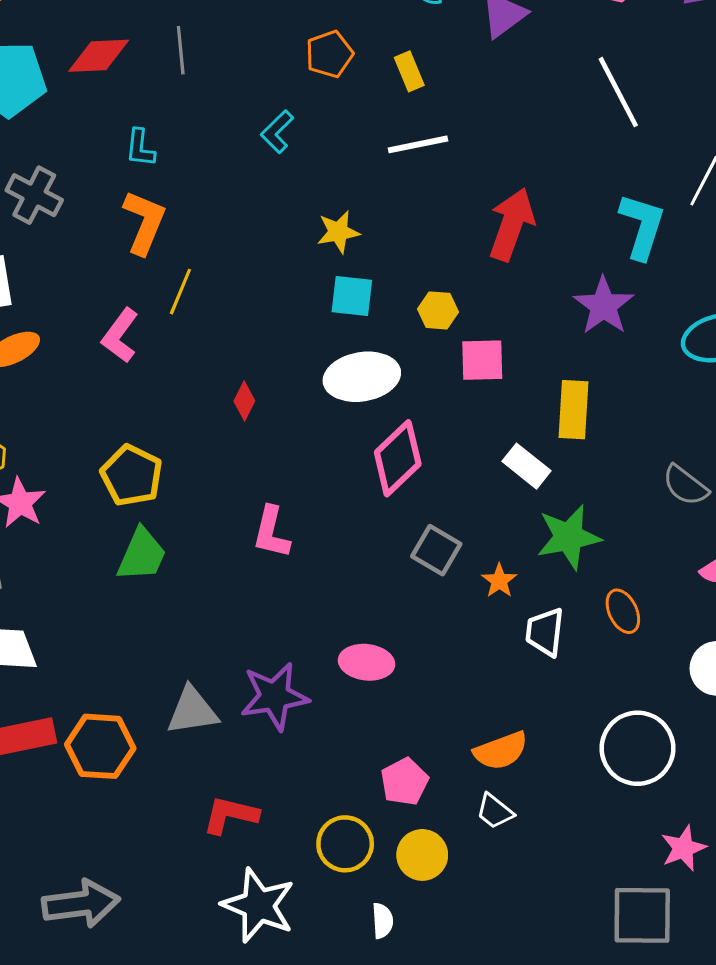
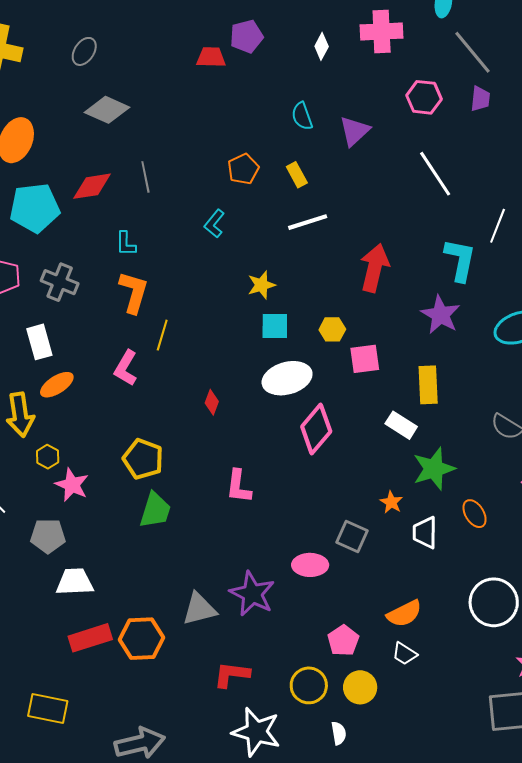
gray square: (436, 550) -> (352, 537), moved
purple star: (275, 696) -> (252, 594), turned -30

